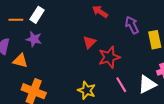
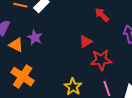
purple star: (34, 39) -> (35, 37), moved

